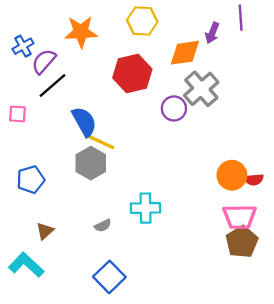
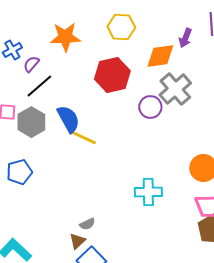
purple semicircle: (44, 61) -> (31, 64), size x0.7
gray hexagon: (91, 163) -> (31, 122), moved
cyan cross: (145, 208) -> (148, 192), moved
gray semicircle: (103, 226) -> (87, 224), moved
brown triangle: (45, 231) -> (77, 241), moved

